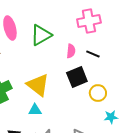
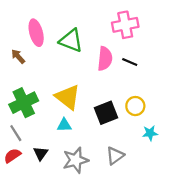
green triangle: (41, 35) -> (71, 41), turned 50
pink semicircle: (71, 51) -> (105, 59), size x1.5
black square: (77, 77) -> (106, 113), moved

